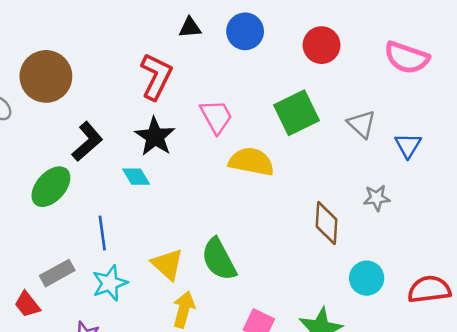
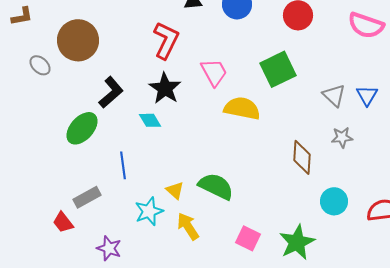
gray triangle: (362, 124) -> (334, 95), moved
green semicircle: (219, 259) -> (216, 186), turned 144
yellow triangle: (167, 264) -> (175, 190), size x0.7
cyan star: (110, 283) -> (149, 211), moved
yellow arrow: (184, 309) -> (188, 226), turned -48

